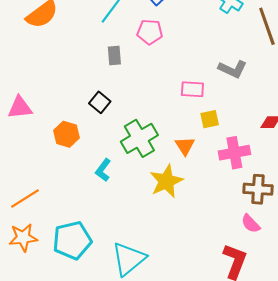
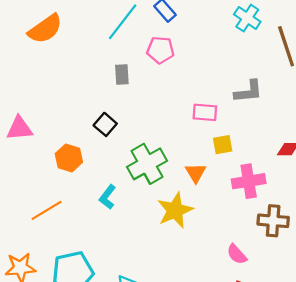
gray L-shape: (233, 69) -> (248, 92), turned -32
orange line: (25, 198) -> (47, 210), moved
pink semicircle: (251, 224) -> (237, 254), moved

